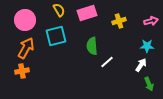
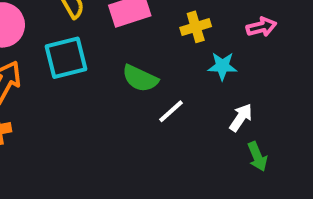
green semicircle: (92, 46) -> (140, 78), turned -60
cyan star: (147, 46) -> (222, 66), moved

